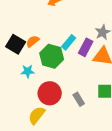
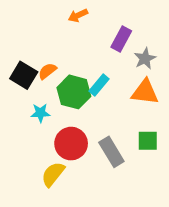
cyan rectangle: (69, 42) -> (99, 85), moved
purple rectangle: (86, 47) -> (121, 39), moved
gray rectangle: (79, 99) -> (111, 152), size x1.5

